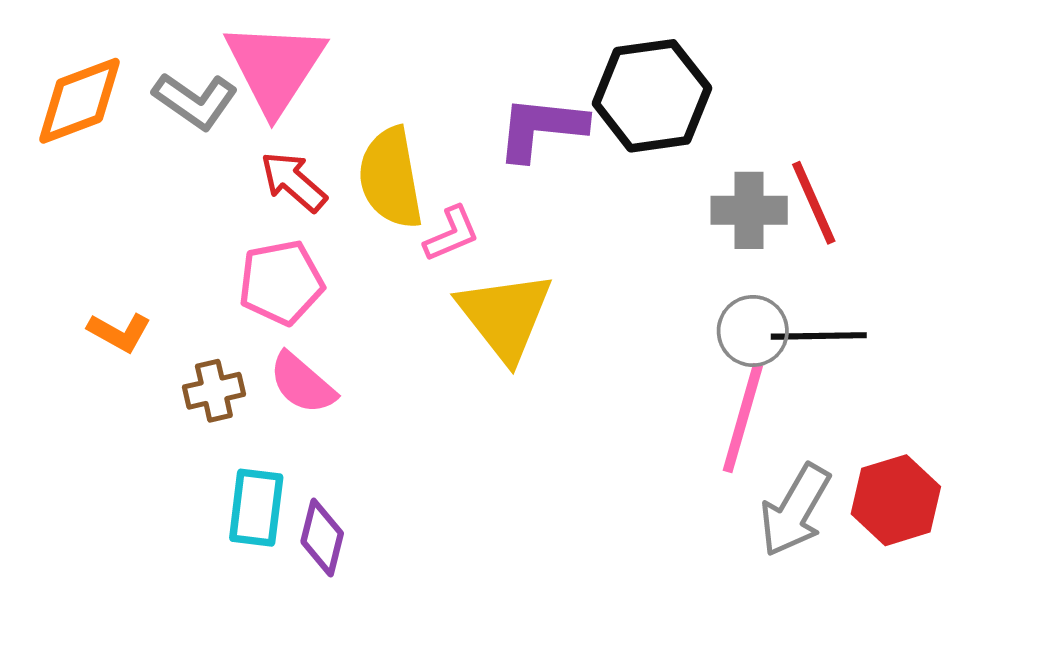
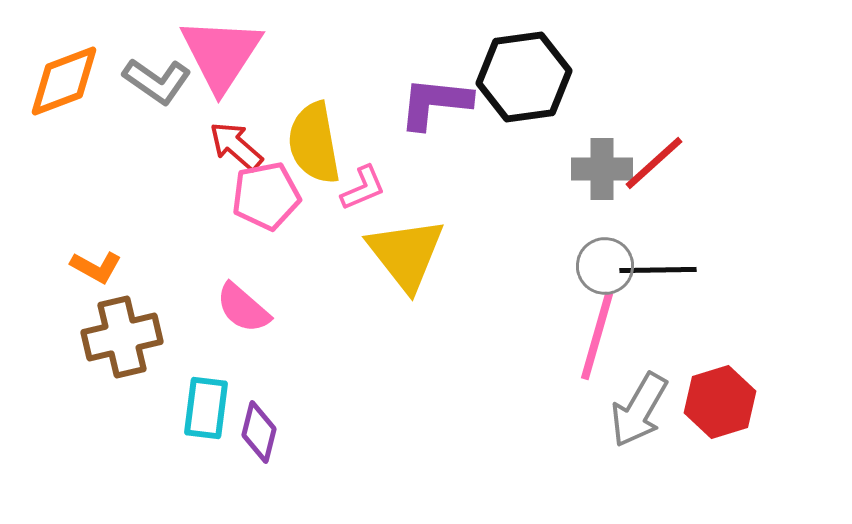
red line: (814, 203) -> (654, 163), turned 72
pink pentagon: (281, 282) -> (266, 196), moved
brown cross: (214, 391) -> (122, 337), moved, size x1.6

